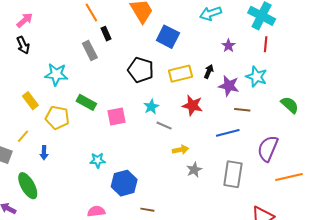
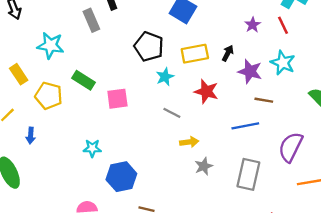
red line: (266, 44) -> (283, 25), moved, turned -35
cyan star: (151, 107) -> (165, 77), moved

